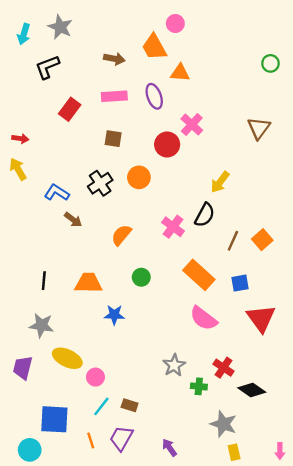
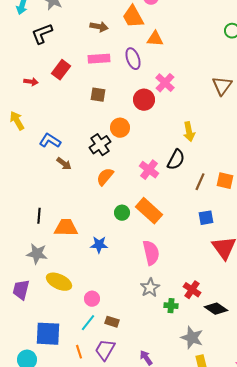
red arrow: (20, 139) -> (31, 82), moved
yellow arrow: (220, 182) -> (189, 132), turned -48
black cross: (100, 183) -> (100, 145), moved
orange square: (262, 240) -> (225, 181), turned -36
orange rectangle: (199, 275) -> (149, 211), moved
orange trapezoid: (88, 283) -> (66, 228), moved
pink semicircle: (204, 318) -> (151, 253), moved, turned -140
pink circle: (95, 377) -> (92, 299), moved

